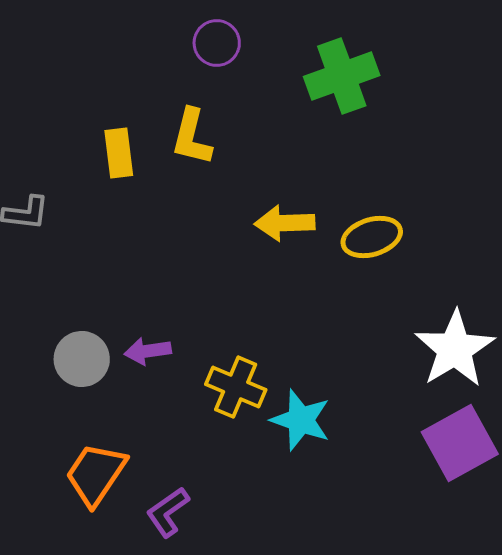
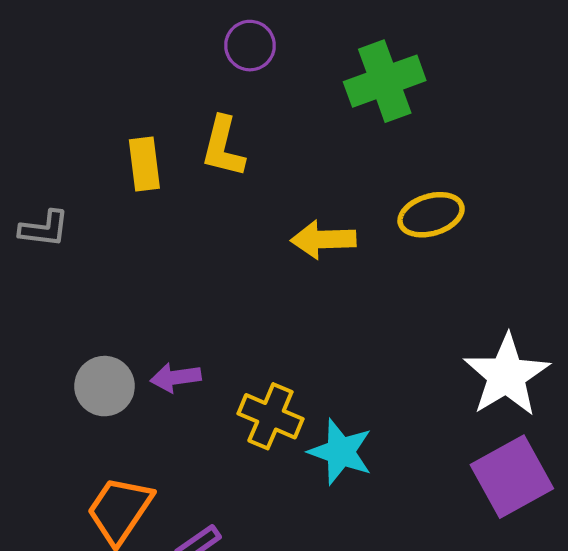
yellow ellipse: (372, 237) -> (431, 215), moved

